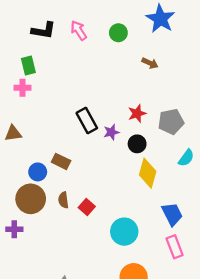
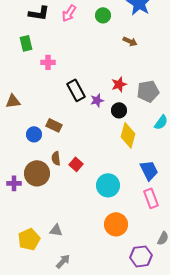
pink arrow: (79, 30) -> (69, 13), turned -114
pink cross: (22, 88) -> (48, 62), moved
brown circle: (31, 199) -> (37, 173), moved

